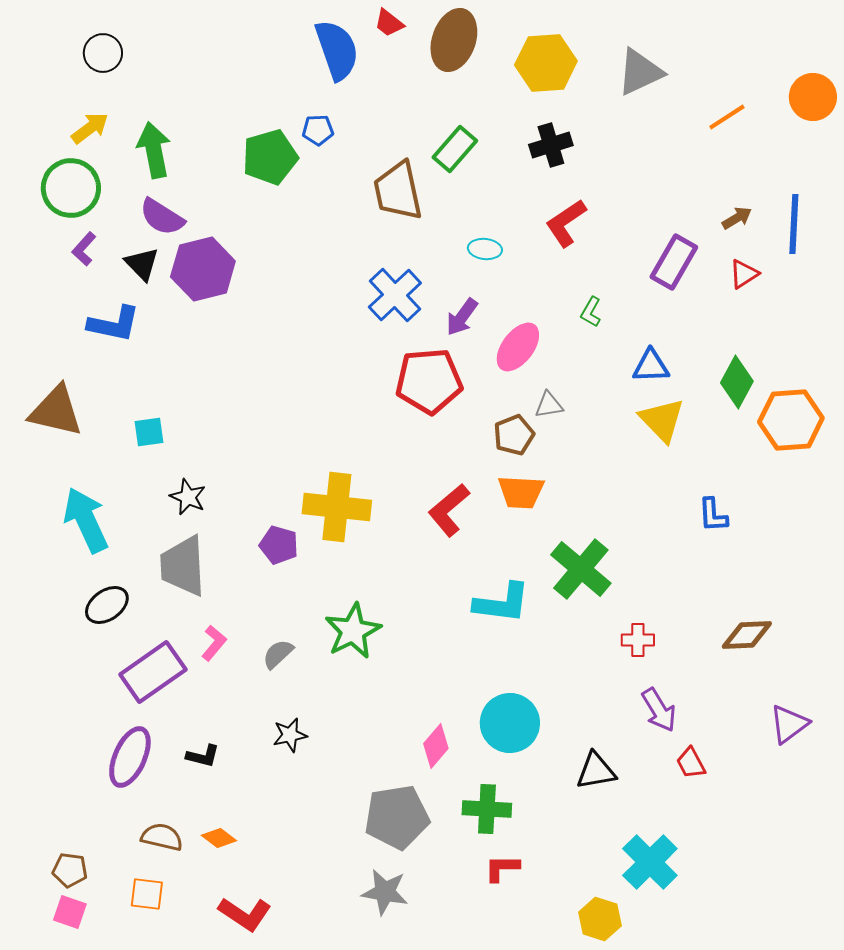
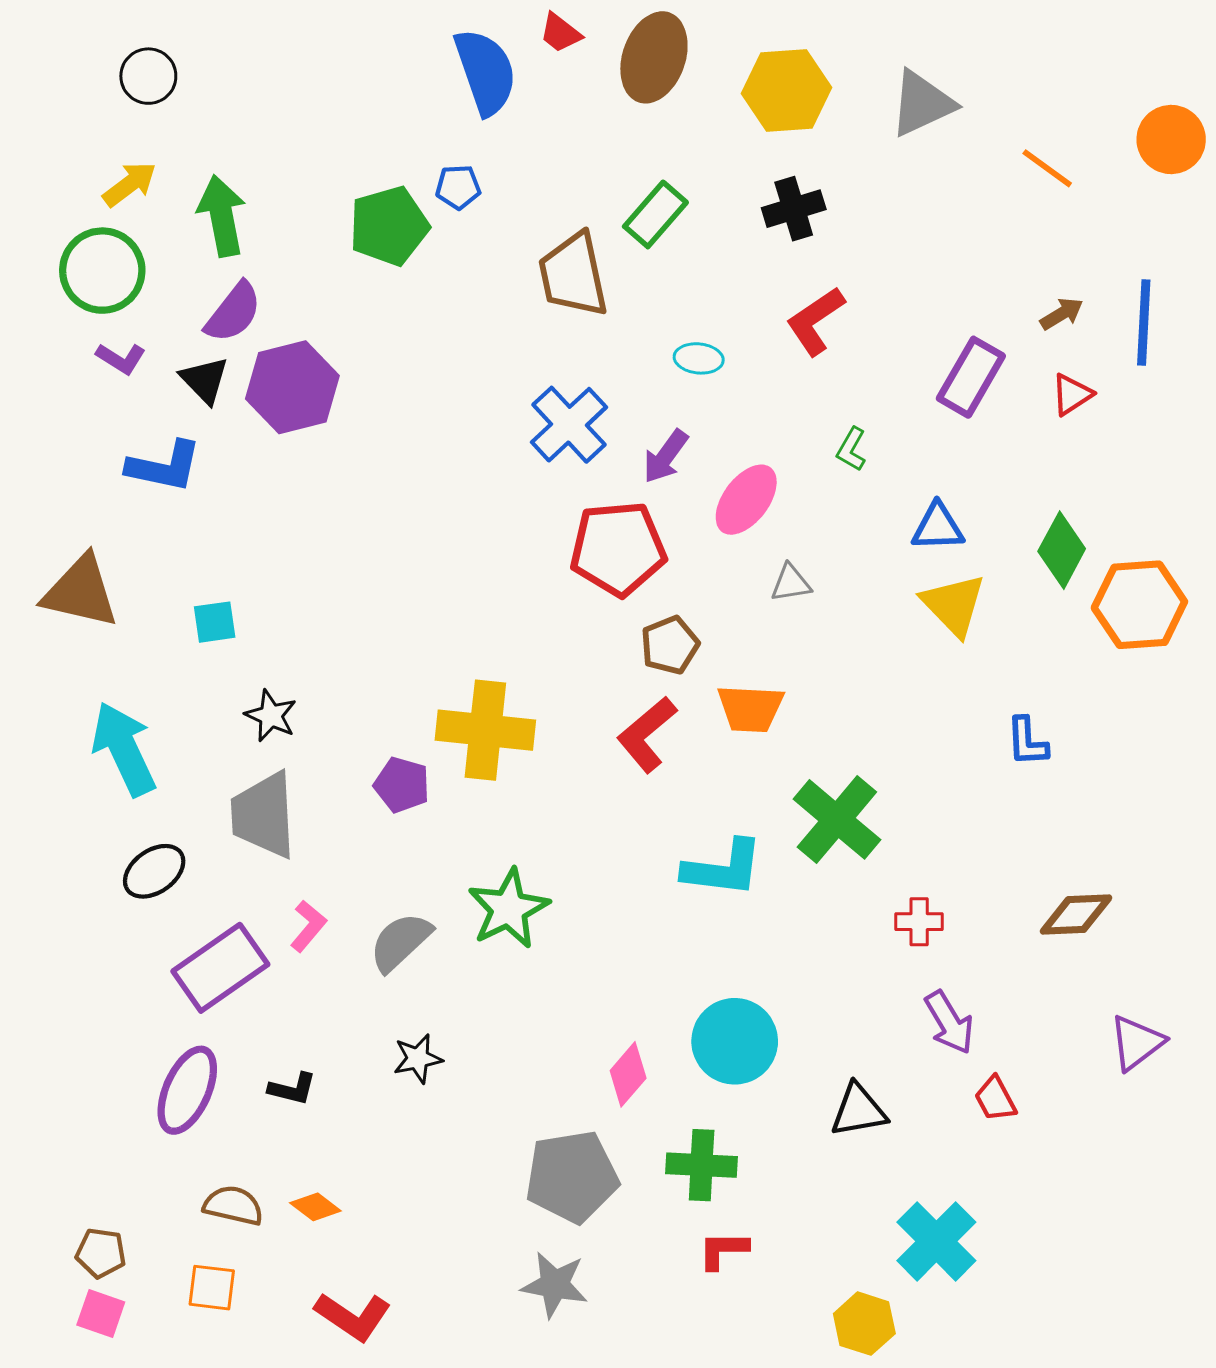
orange line: (727, 117) -> (1047, 168), turned 69
purple semicircle: (162, 217) -> (233, 312), turned -84
purple L-shape: (84, 249) -> (121, 358), turned -100
brown pentagon: (514, 435) -> (670, 645), moved
gray semicircle: (278, 654) -> (400, 942), size x1.4

